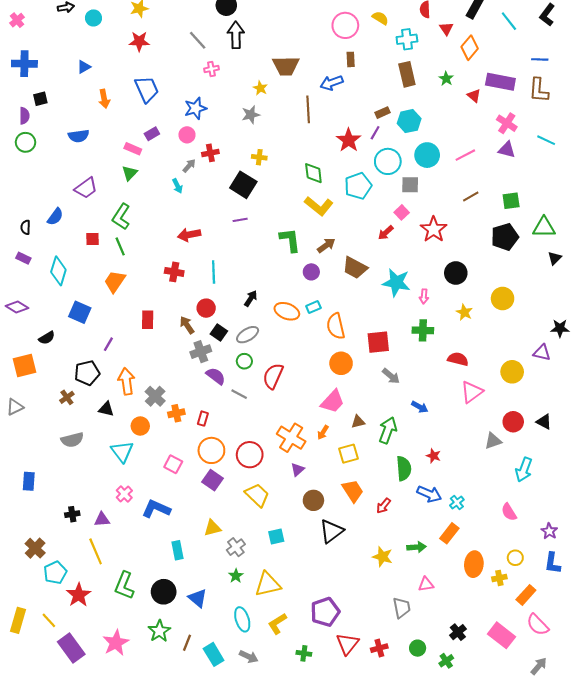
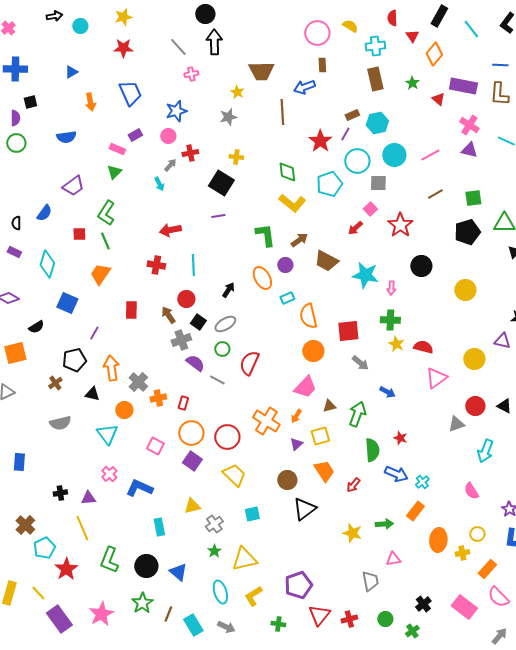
orange ellipse: (287, 311) -> (262, 278), moved, turned 40
yellow star: (464, 312) -> (396, 344), moved
purple triangle: (297, 470) -> (296, 444), moved

